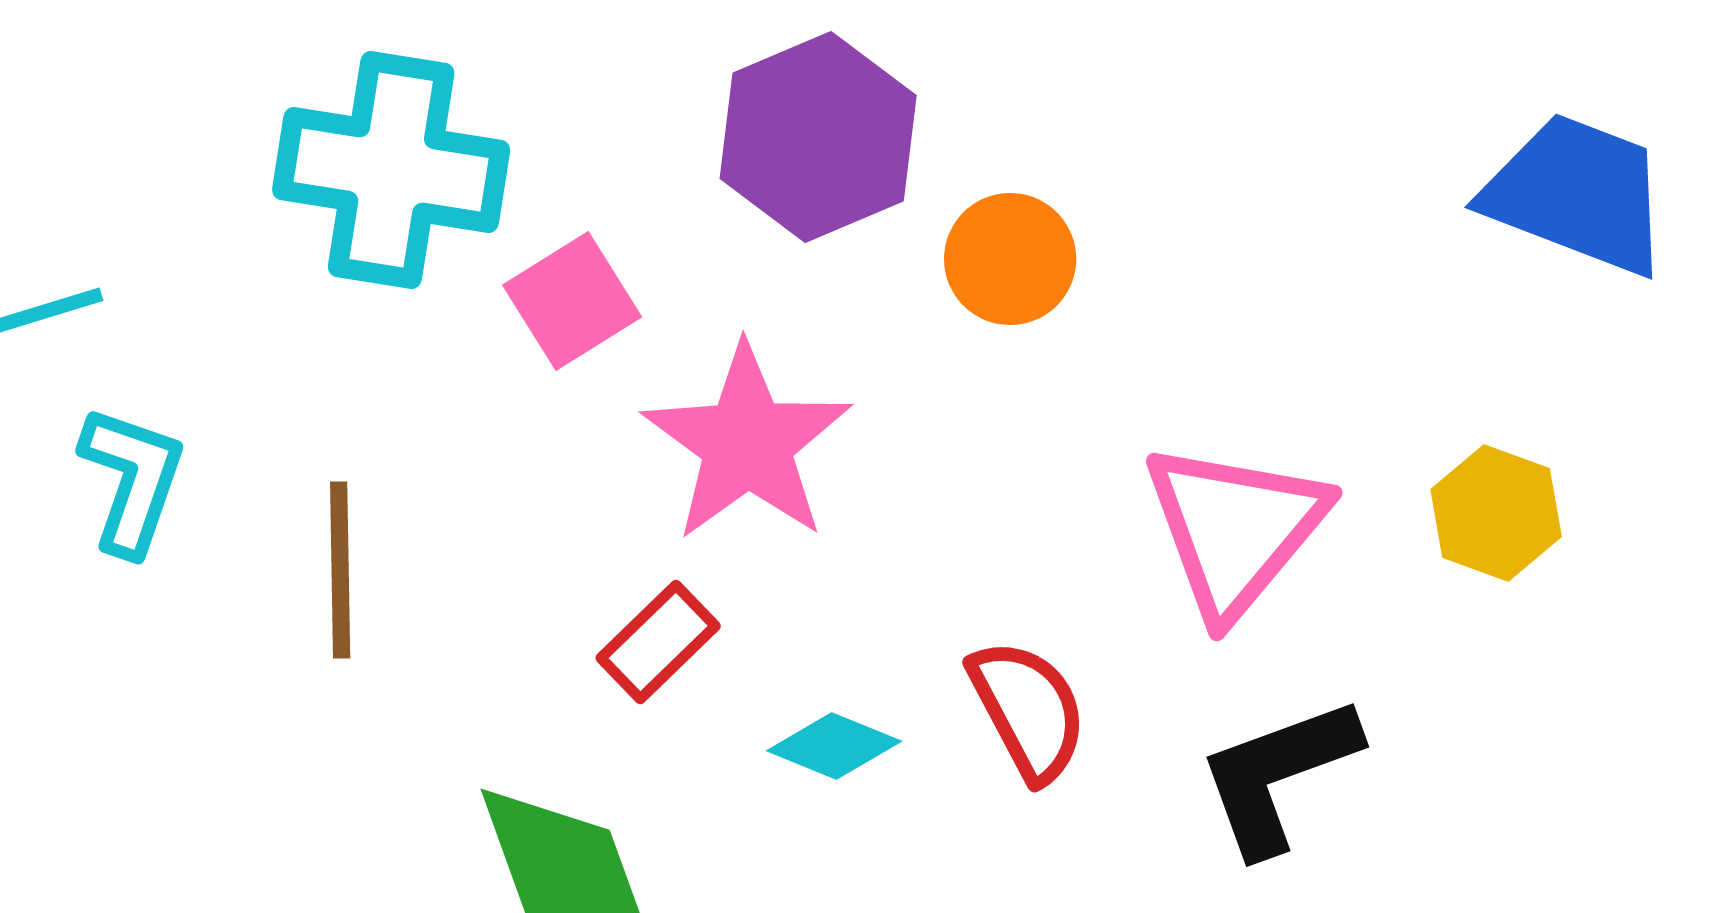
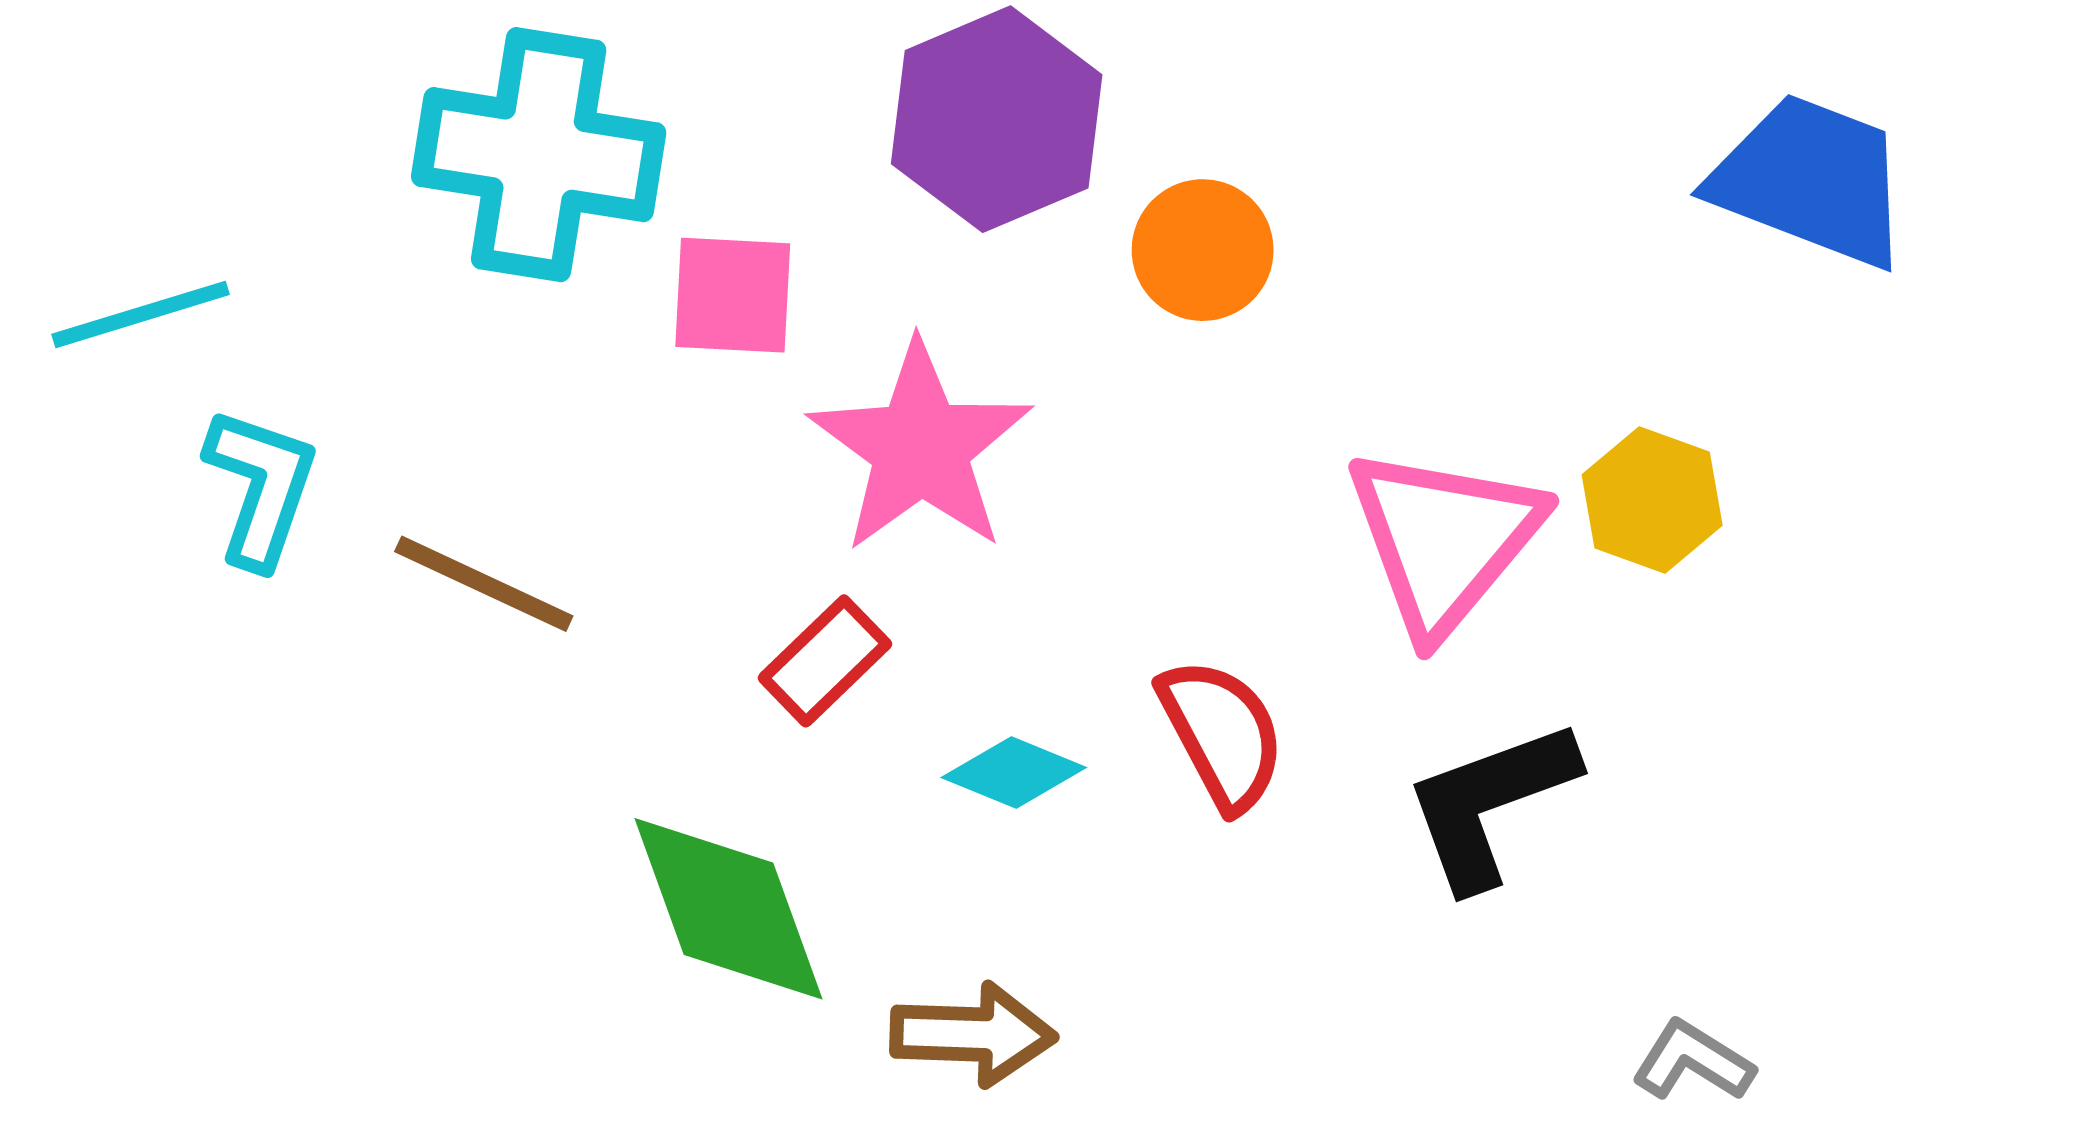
pink square: (572, 301) -> (733, 295), turned 35
yellow hexagon: (1496, 513) -> (1652, 500), moved
brown line: (340, 570) -> (484, 584), turned -64

